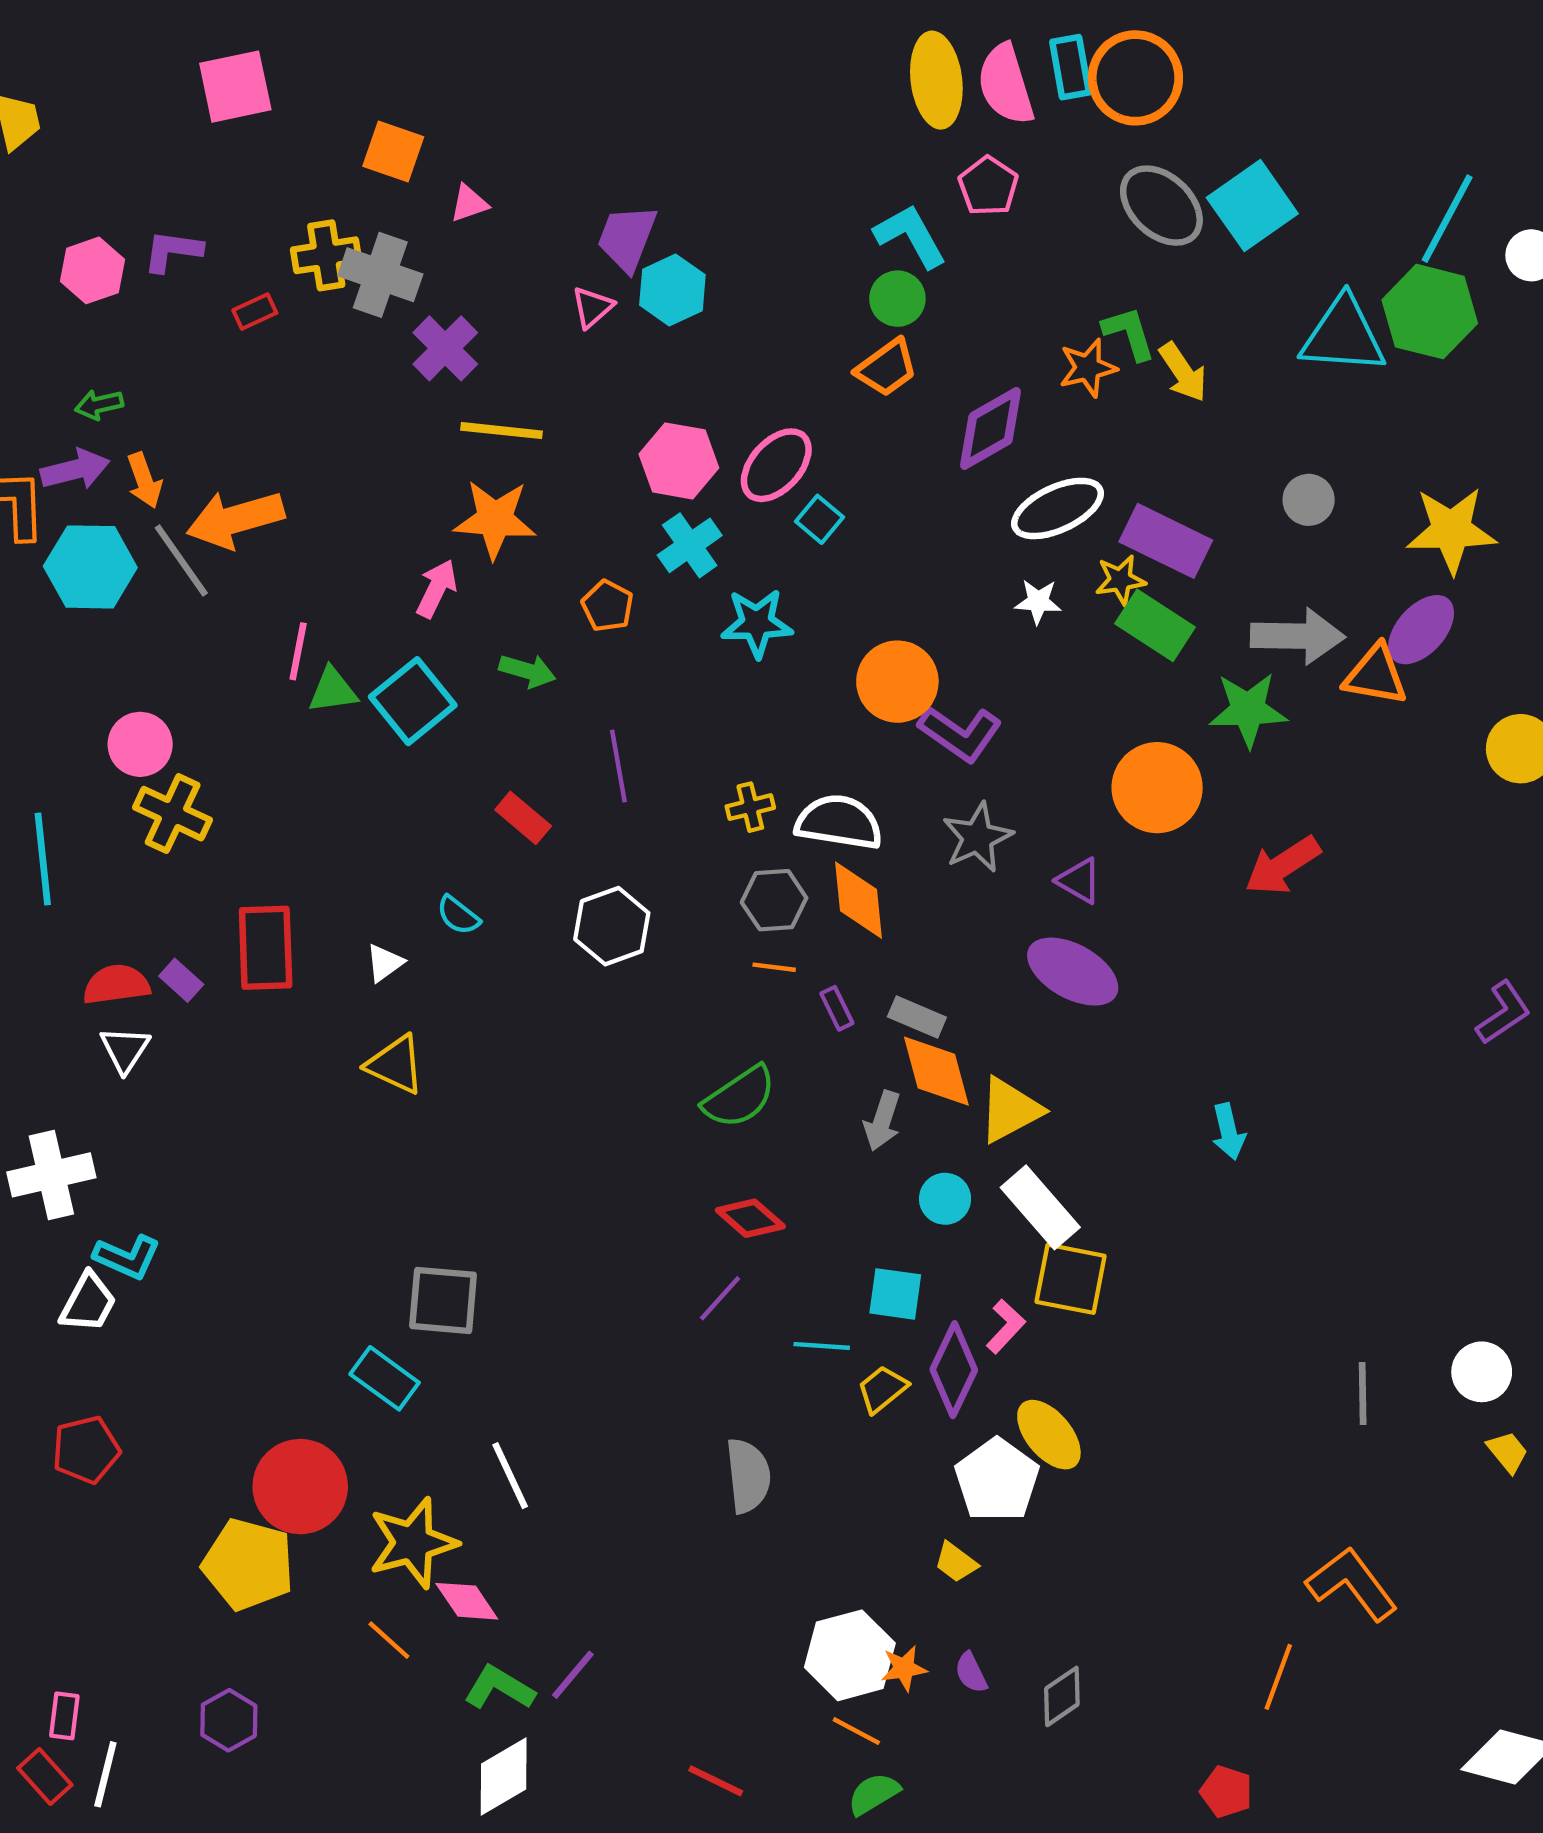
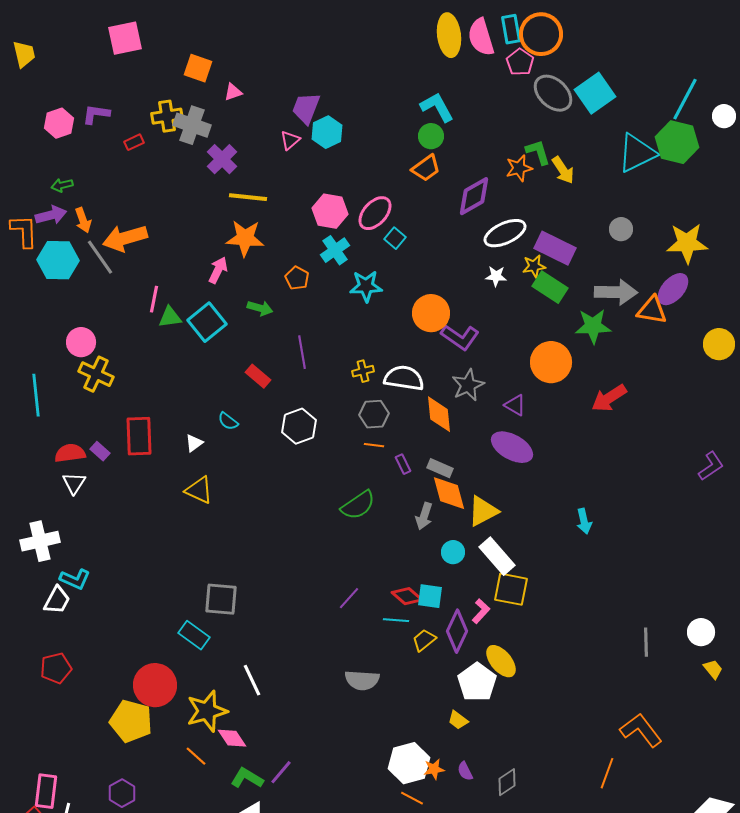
pink pentagon: (988, 186) -> (520, 62), moved
cyan triangle: (1343, 335) -> (637, 153), turned -30
orange diamond: (858, 900) -> (439, 414), moved
red diamond: (750, 1218) -> (407, 596), moved
gray semicircle: (748, 1476) -> (362, 680), turned 100
pink rectangle: (64, 1716) -> (46, 791), size x1.6

